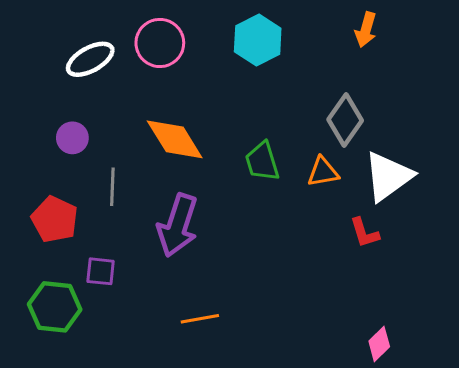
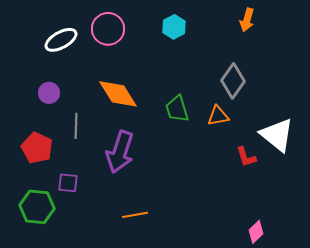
cyan hexagon: (258, 40) -> (174, 27), size x0.7
white triangle: (388, 176) -> (277, 135), moved, turned -45

